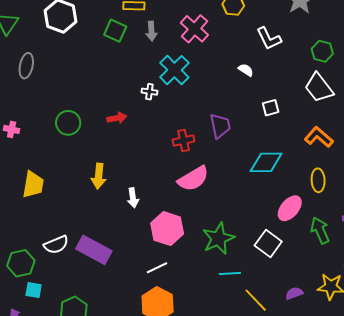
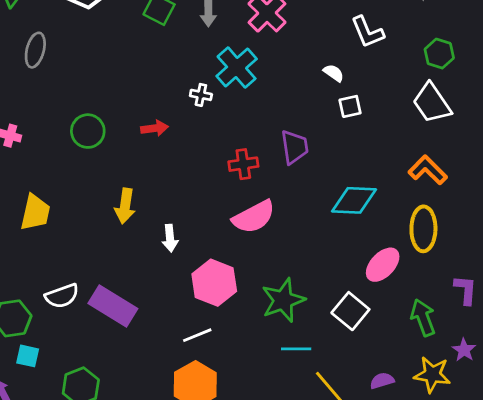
white square: (271, 108) -> (350, 106), moved
yellow ellipse: (318, 180) -> (423, 229), size x1.4
green arrow: (320, 230) -> (423, 318), moved

